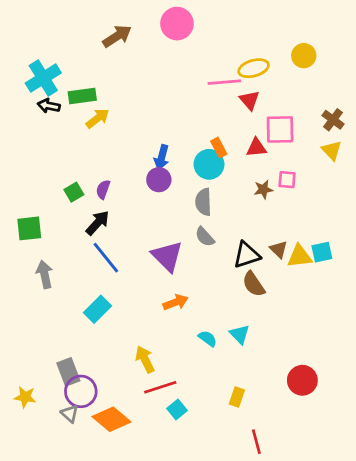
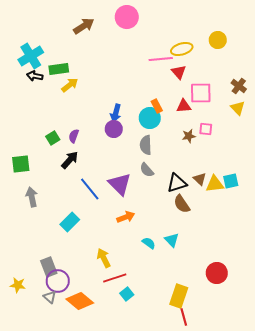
blue line: (106, 258) -> (90, 189), moved
yellow rectangle: (237, 397) -> (179, 296), moved, size x1.6

